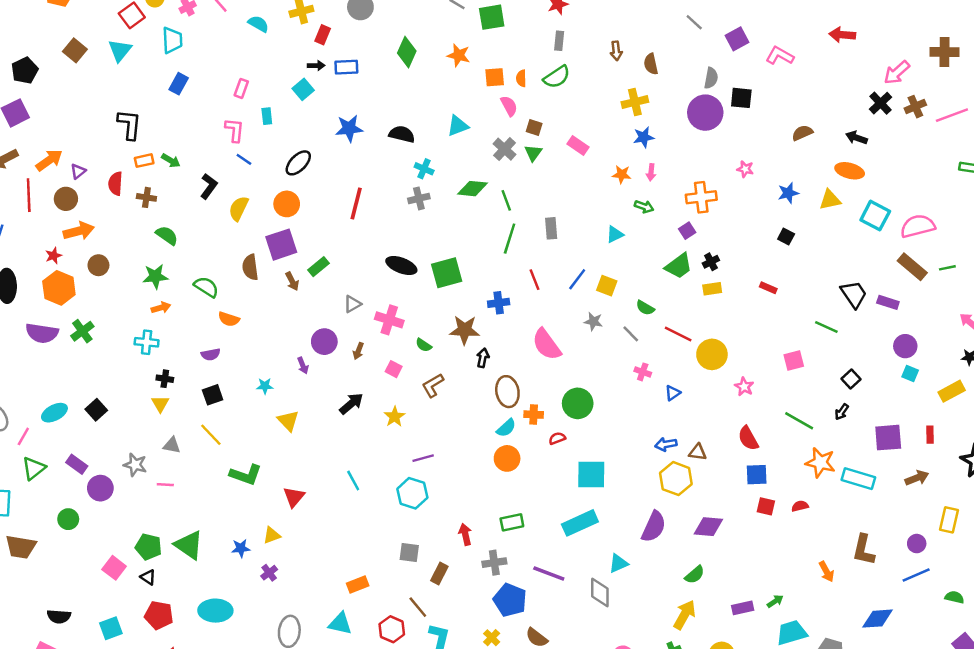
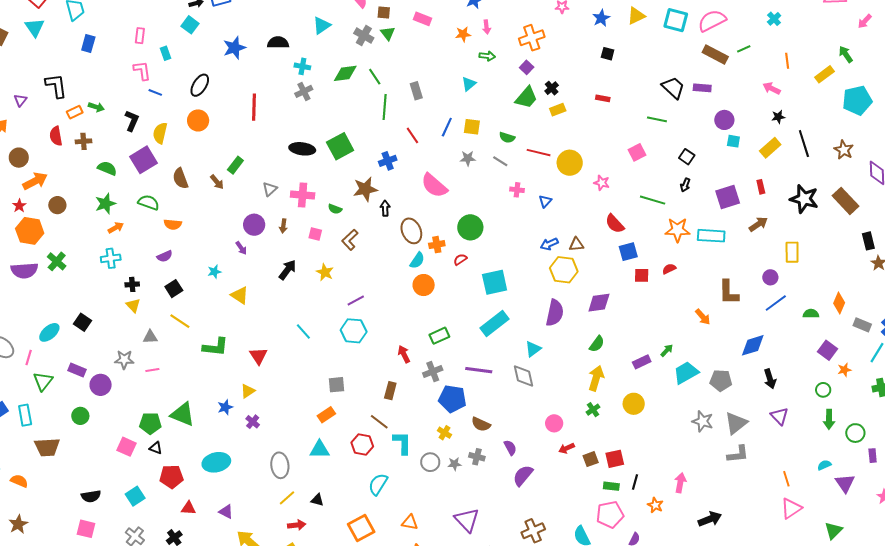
purple triangle: (78, 171) -> (20, 100), moved
purple square: (281, 245) -> (144, 160), moved
gray square: (409, 552) -> (337, 385), moved

